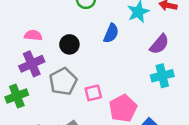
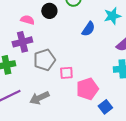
black circle: (69, 44) -> (49, 11), moved

